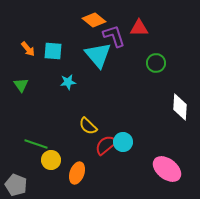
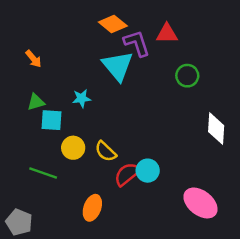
cyan square: (53, 51) -> (52, 120), moved
green triangle: (21, 85) -> (36, 102), moved, turned 49
yellow circle: (51, 160) -> (73, 148), moved

